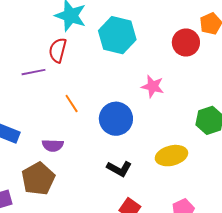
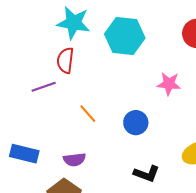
blue circle: (116, 119) -> (136, 123), size x0.7

